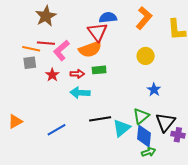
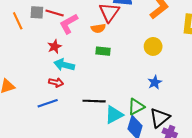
orange line: (31, 49) -> (18, 21), moved, turned 42
orange semicircle: (90, 49) -> (98, 28), size x0.6
gray square: (30, 63) -> (37, 12), moved
red arrow: (77, 74) -> (56, 82), moved
cyan arrow: (80, 93) -> (64, 65), moved

